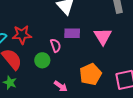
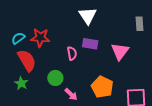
green circle: (42, 60) -> (55, 78), moved
orange pentagon: (90, 74) -> (102, 87), turned -30

